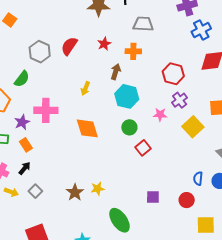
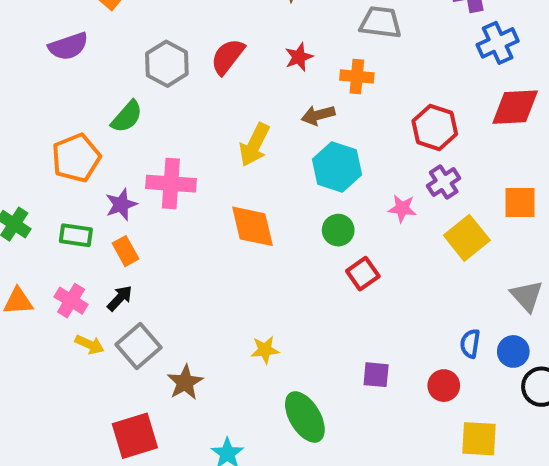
brown arrow: (116, 72) -> (318, 115), turned -126
yellow arrow: (85, 88) -> (254, 145), size x1.5
gray square: (35, 191) -> (138, 346), size x1.5
brown star: (75, 192) -> (185, 382), moved

